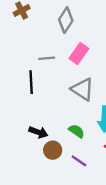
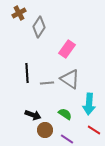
gray diamond: (66, 20) -> (39, 27), moved
gray line: (47, 58) -> (47, 83), moved

